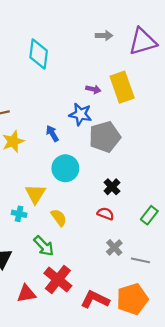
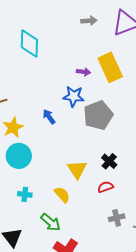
cyan circle: (65, 168) -> (19, 156), moved
yellow triangle: (35, 194) -> (77, 169), moved
red semicircle: (106, 214) -> (106, 187), turned -35
gray cross: (114, 247) -> (117, 218), turned 35

